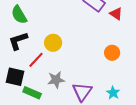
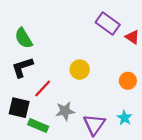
yellow circle: (53, 43) -> (80, 70), moved
cyan star: (113, 93) -> (124, 118), moved

